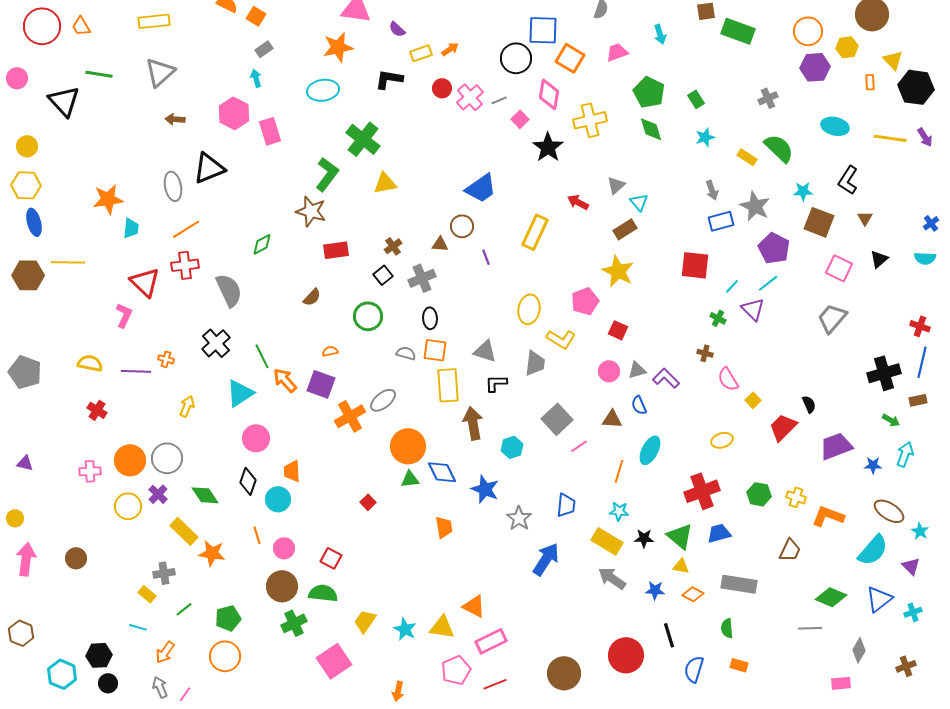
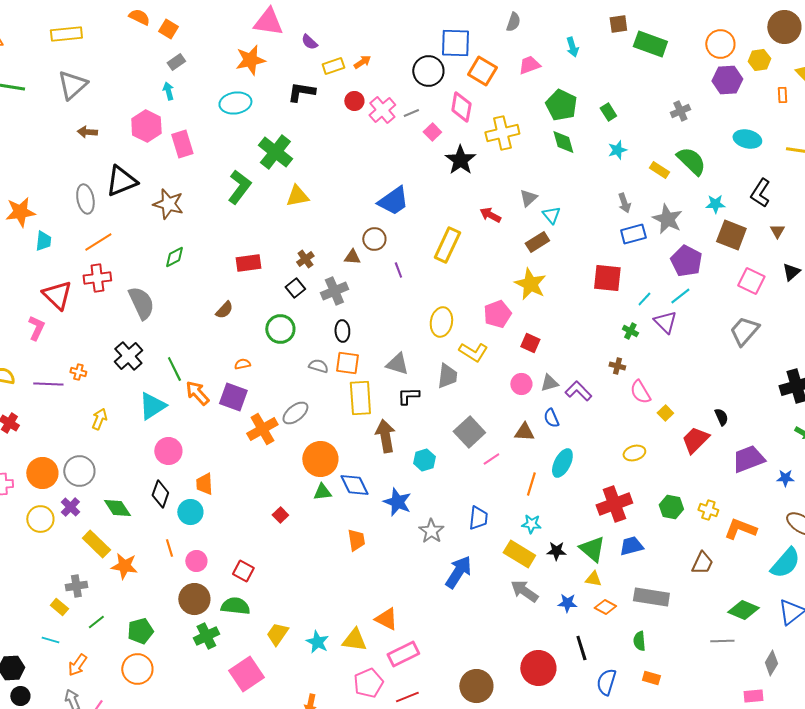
brown star: (311, 211) -> (168, 204), moved

